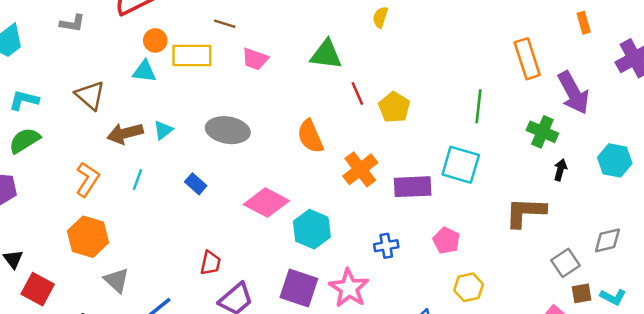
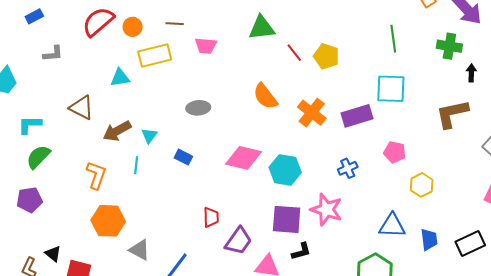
orange circle: (155, 40) -> (133, 27), moved
cyan triangle: (163, 130) -> (149, 136), moved
gray ellipse: (228, 130) -> (198, 108), size x0.7

